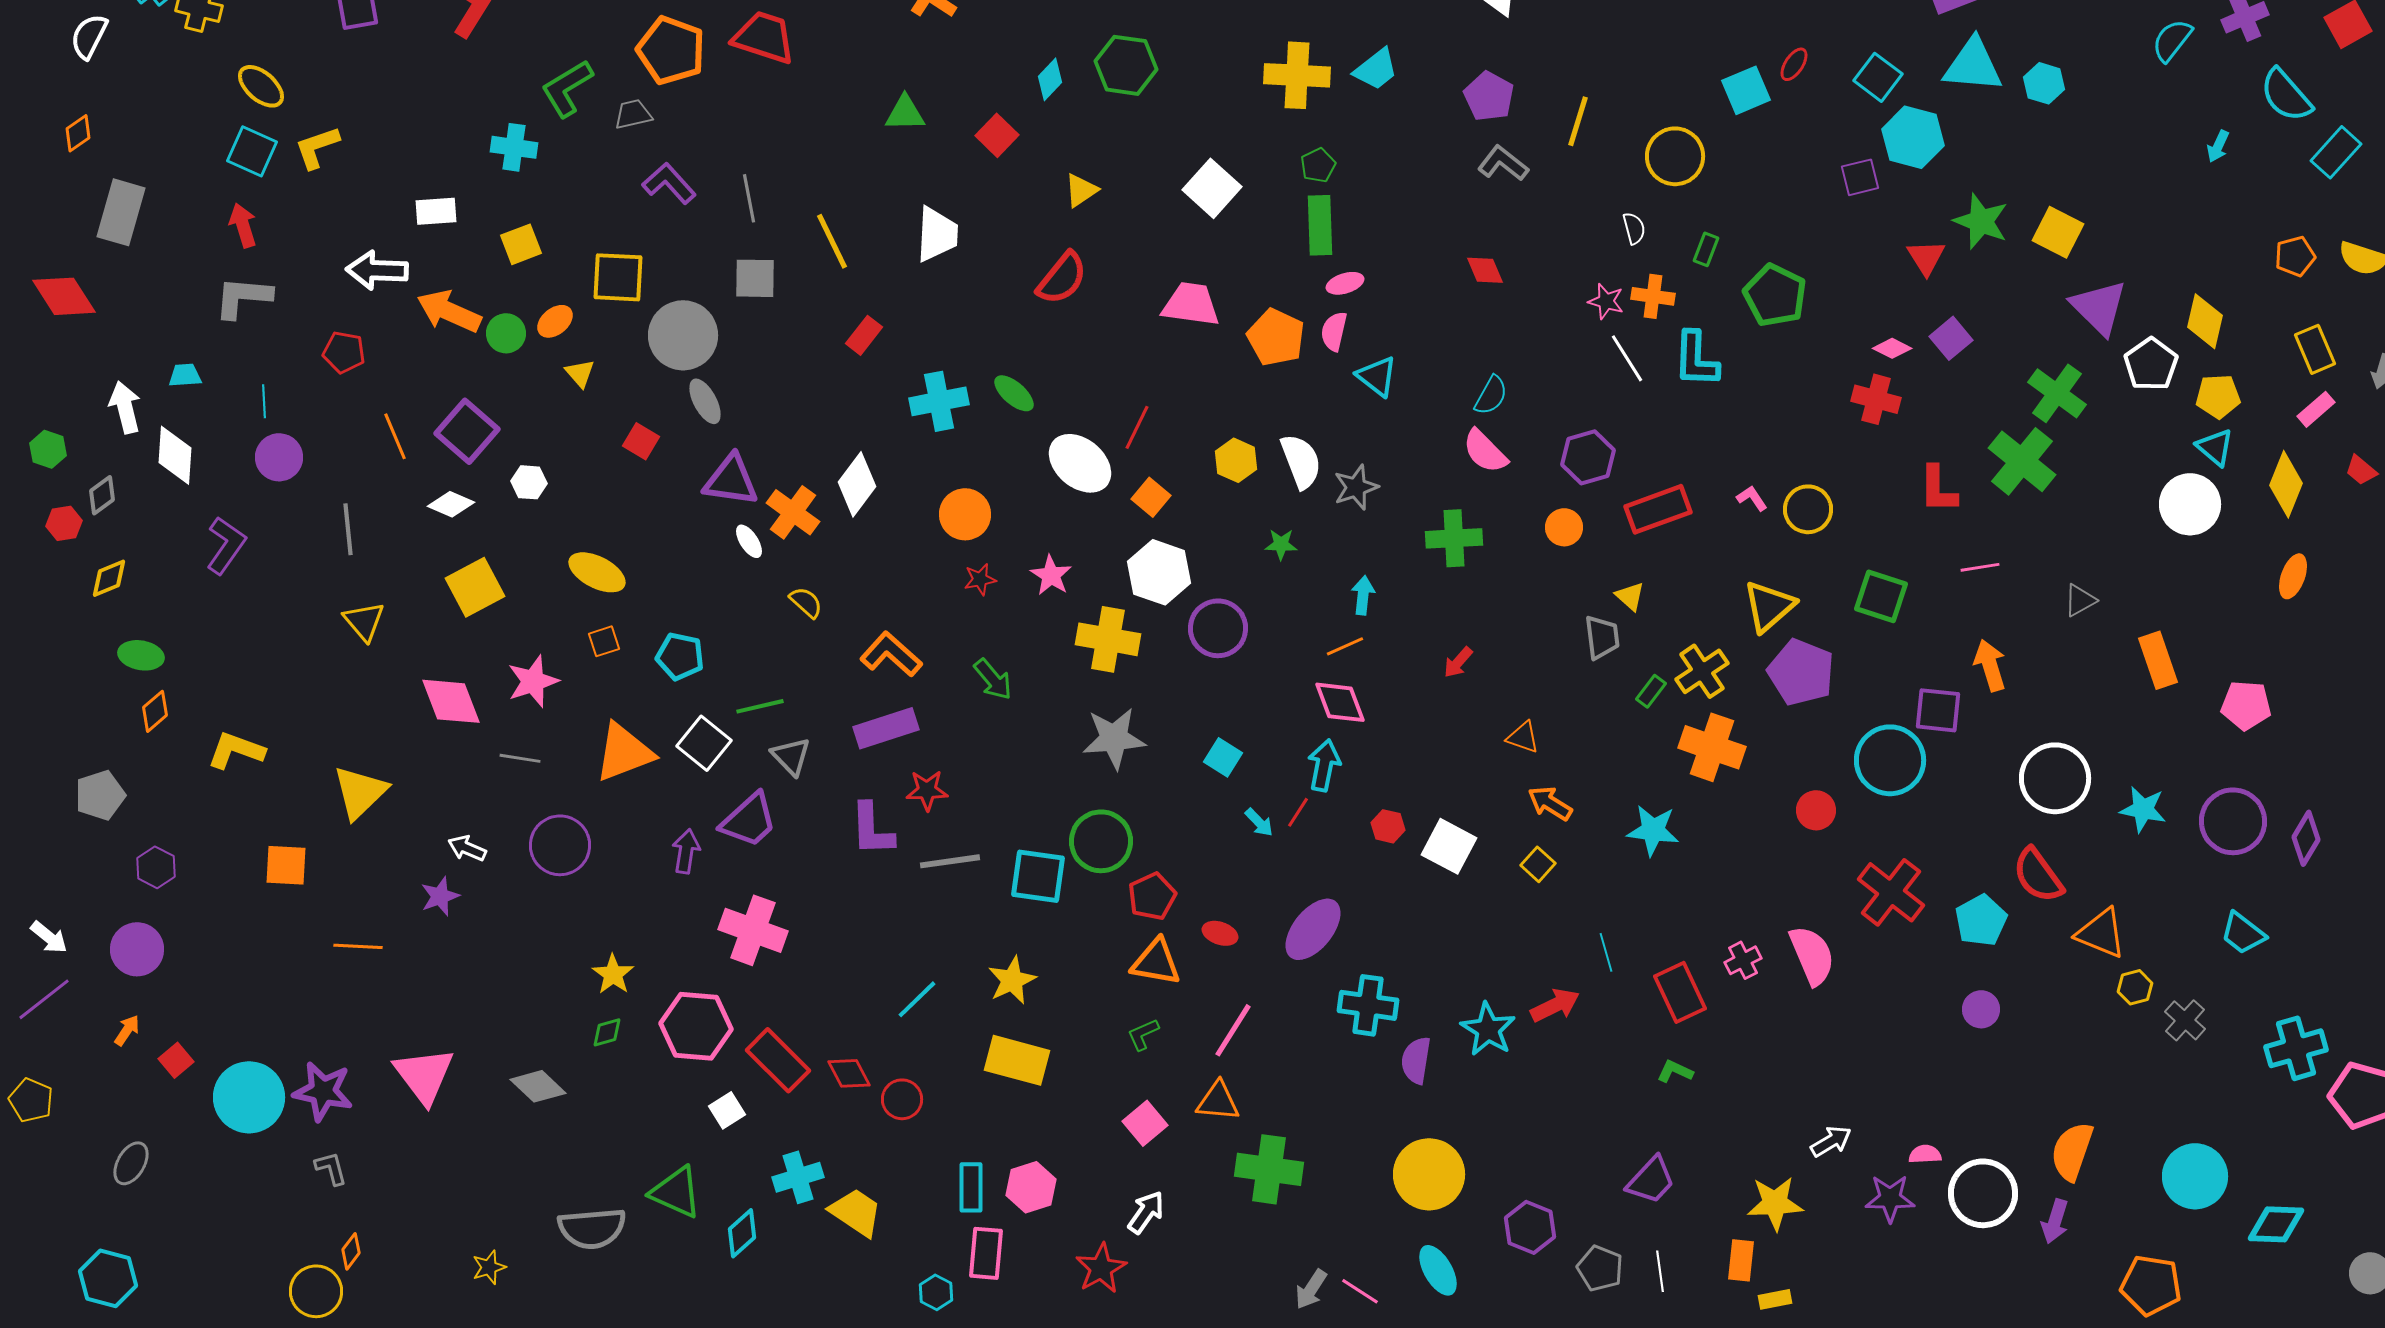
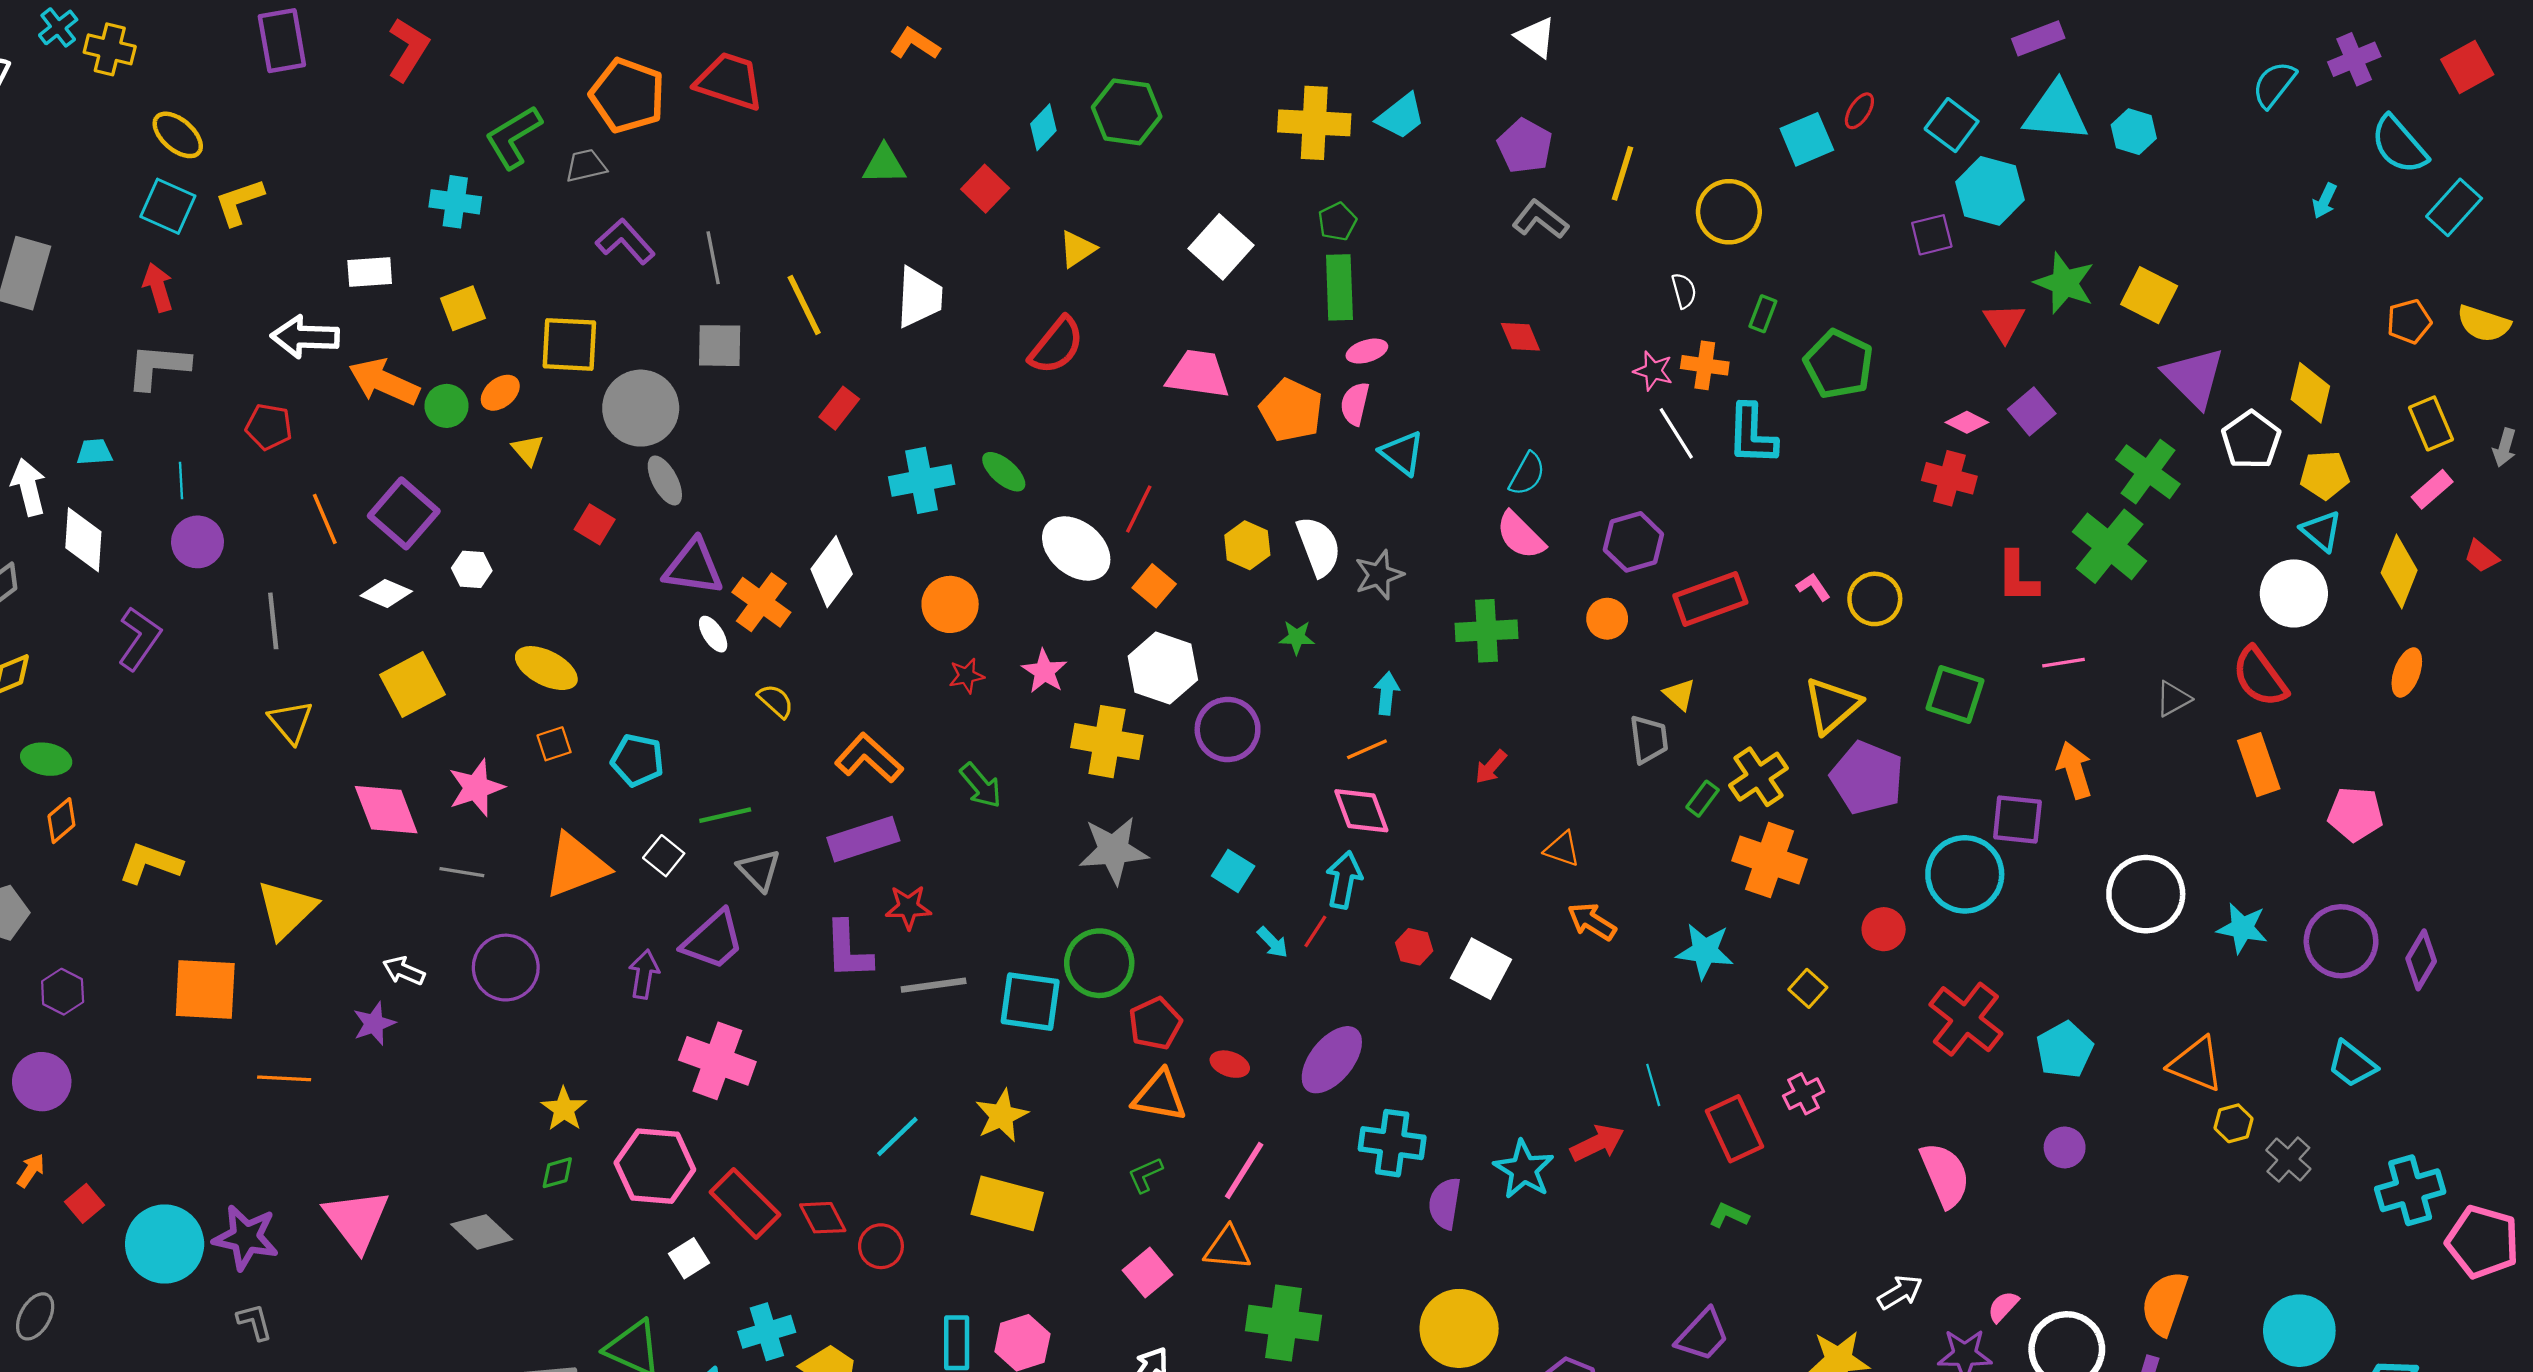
white square: (704, 743) -> (664, 856), size x0.7
yellow square: (1538, 864) -> (1808, 988), moved
orange square: (286, 865) -> (205, 989), size x1.4
red semicircle: (2038, 875) -> (2260, 677), moved
pink semicircle: (1812, 955) -> (1945, 1175), moved
pink semicircle: (1925, 1154) -> (2003, 1307), turned -44

